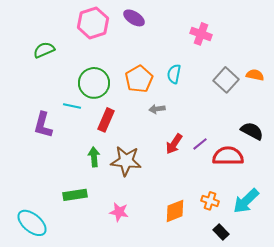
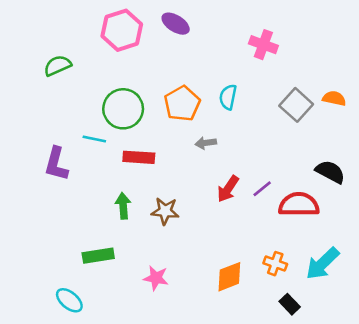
red rectangle: (106, 120) -> (139, 157), turned 70
brown star: (126, 161) -> (165, 211), size x0.7
cyan ellipse: (32, 223) -> (69, 300), moved, size x0.7

